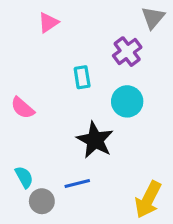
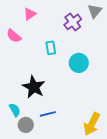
purple cross: (127, 52) -> (73, 22), moved
pink semicircle: (23, 108) -> (14, 36), moved
black star: (95, 140) -> (34, 87), moved

